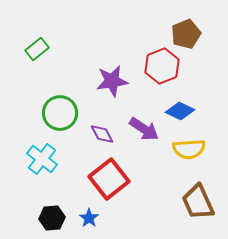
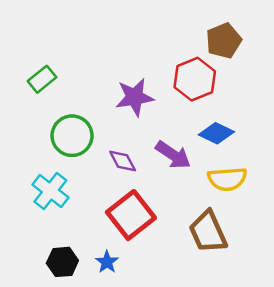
green rectangle: (37, 49) -> (42, 79), moved
brown trapezoid: (198, 202) -> (208, 232), moved

